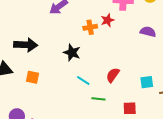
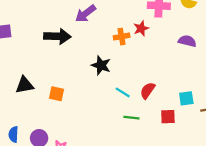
black arrow: (26, 45) -> (57, 36), moved
cyan line: (83, 80) -> (123, 92), moved
red square: (130, 108) -> (168, 117), moved

